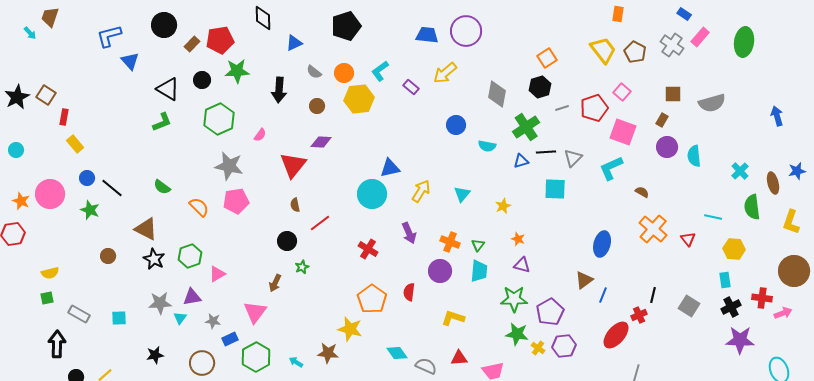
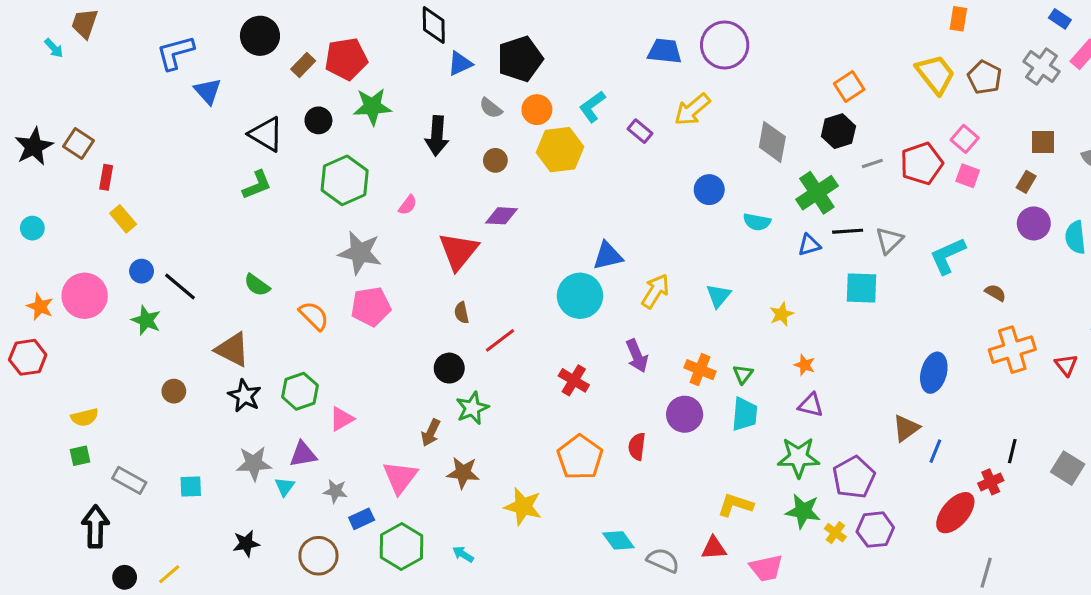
black diamond: (263, 18) -> (434, 25), moved
black pentagon: (346, 26) -> (520, 59), moved
pink square: (623, 132) -> (968, 176), moved, size x0.6
orange cross: (653, 229) -> (1012, 350), turned 32
green star: (302, 267) -> (472, 408), size x1.5
yellow L-shape: (453, 318) -> (735, 505), moved
yellow star: (350, 329) -> (523, 507), moved
brown star: (328, 353) -> (463, 473), moved

